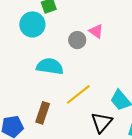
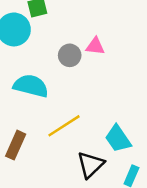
pink triangle: (96, 31) -> (95, 46), turned -35

